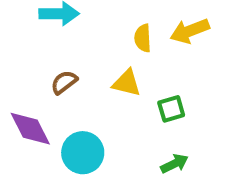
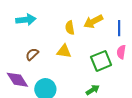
green square: (171, 109) -> (101, 61), moved, size x1.5

